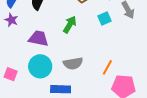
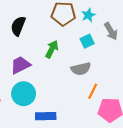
purple trapezoid: (39, 38) -> (20, 65), turned -35
gray semicircle: (73, 63) -> (81, 69), moved

